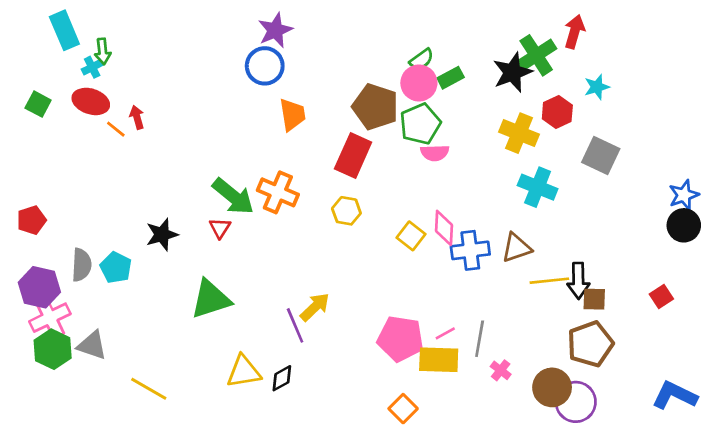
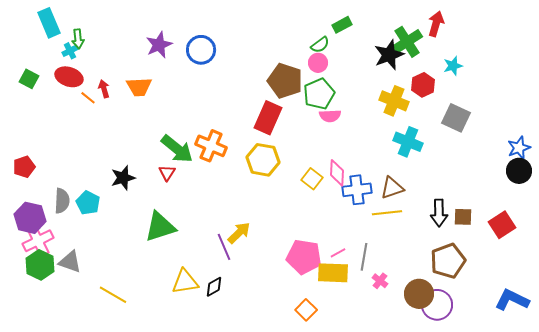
purple star: (275, 30) -> (159, 45), moved
green rectangle: (451, 78) -> (342, 25), moved
pink circle: (419, 83) -> (318, 63), size x0.7
orange trapezoid: (292, 115) -> (139, 87), moved, turned 96
yellow hexagon: (346, 211) -> (263, 160), size x1.5
yellow line: (549, 281) -> (387, 213), moved
red square: (661, 296) -> (502, 225), size x1.5
brown square: (594, 299) -> (463, 217), moved

